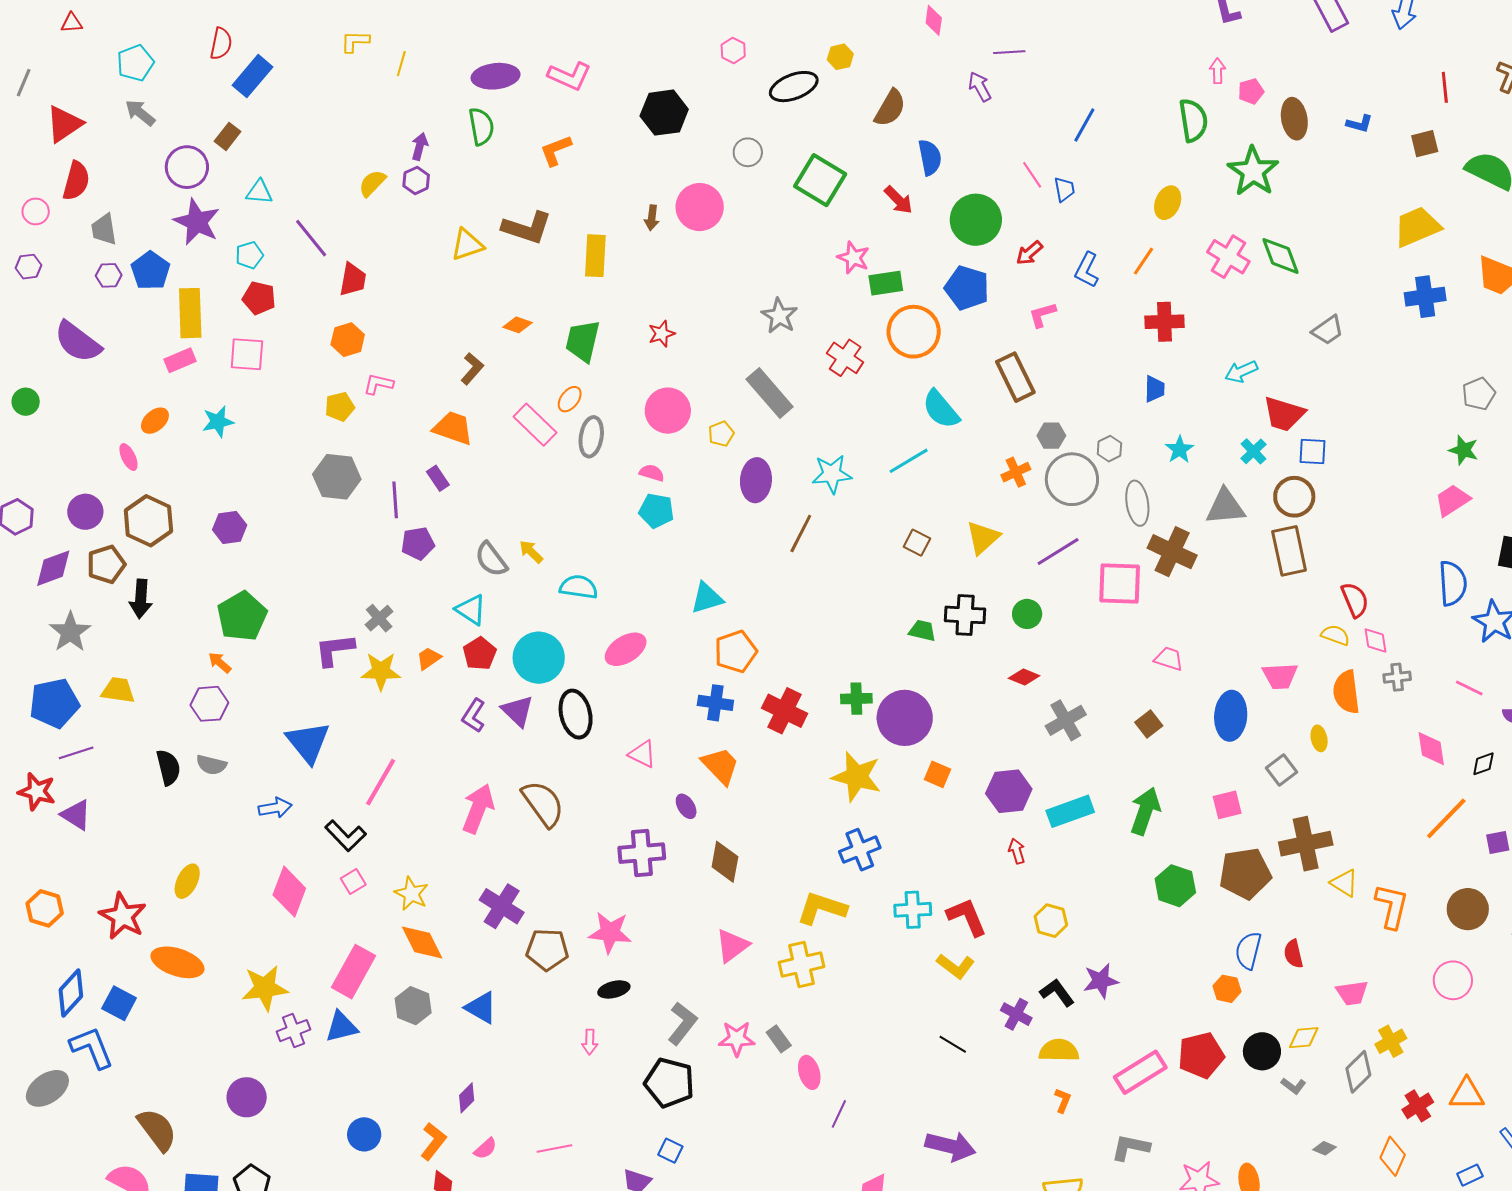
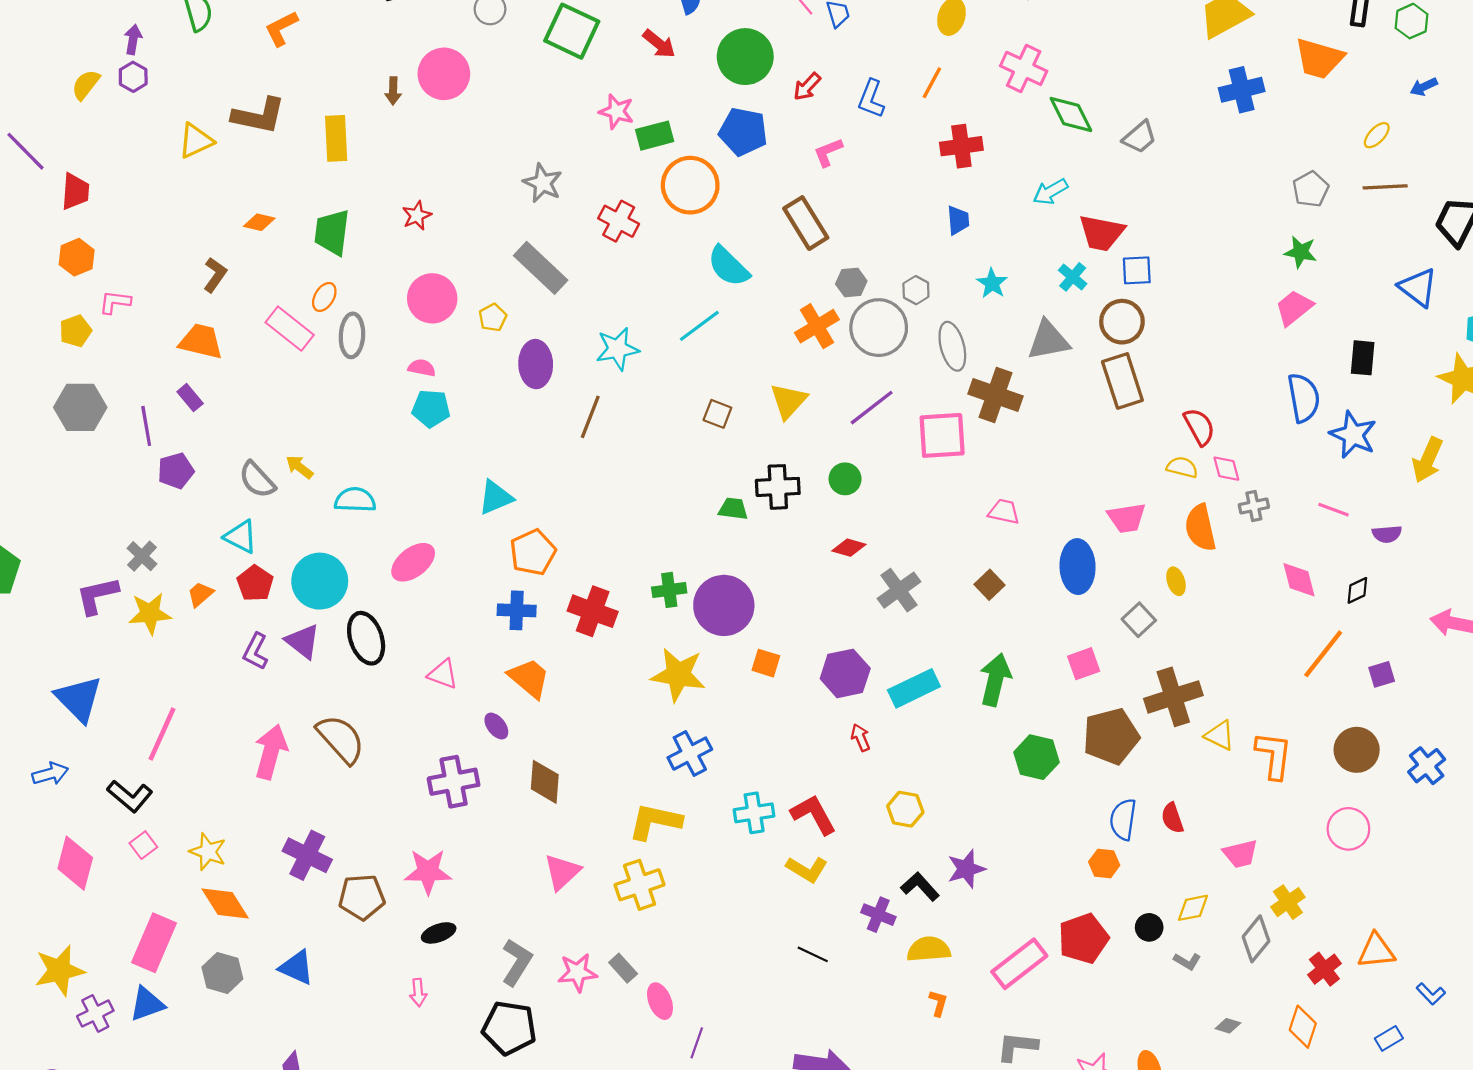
green diamond: (1280, 256) -> (1071, 114), moved
orange cross: (1016, 472) -> (817, 326), size x1.4
black circle: (1262, 1051) -> (1149, 927), size x0.7

